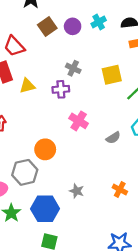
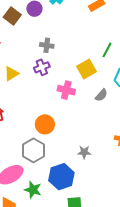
yellow square: (112, 75) -> (86, 69), moved

